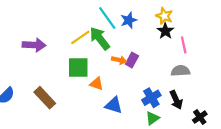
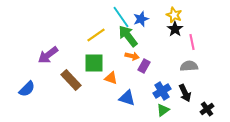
green arrow: (100, 38) -> (128, 36), moved
purple arrow: (34, 45) -> (48, 55), moved, turned 140
purple rectangle: (132, 60) -> (144, 66), moved
brown rectangle: (45, 98) -> (71, 80), moved

